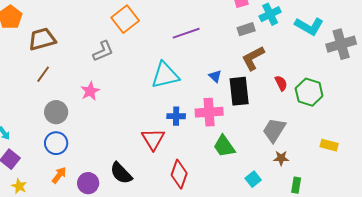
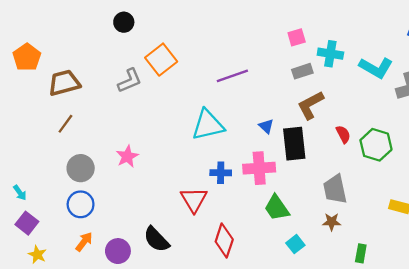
cyan cross: (270, 14) -> (330, 54), turned 35
gray L-shape: (103, 51) -> (130, 81), moved
pink star: (90, 91) -> (127, 156), moved
gray trapezoid: (274, 130) -> (335, 189), turned -44
brown star: (281, 158) -> (332, 222), moved
cyan square: (253, 179) -> (295, 244), moved

